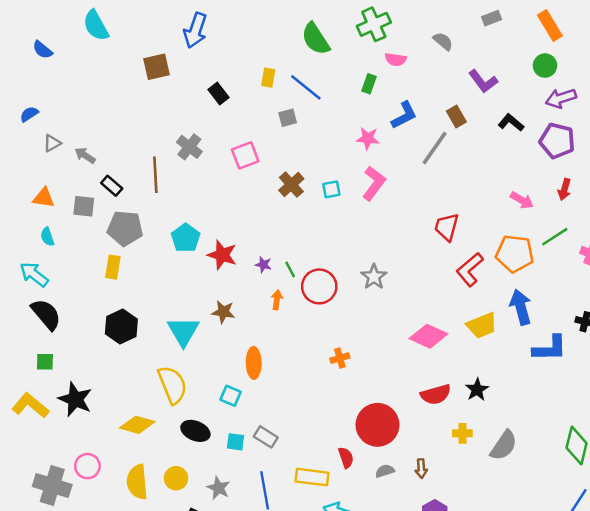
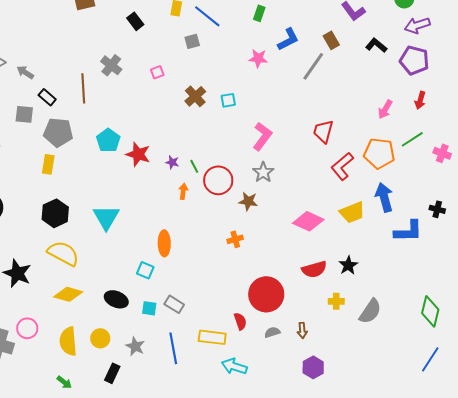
pink square: (245, 155) -> (157, 72), size x0.6
pink L-shape: (374, 183) -> (262, 136), moved
pink arrow: (522, 200) -> (385, 109), turned 90
brown star: (223, 312) -> (248, 201), moved
yellow semicircle: (172, 385) -> (63, 253), moved, turned -40

